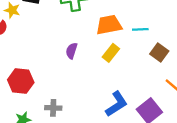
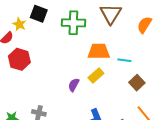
purple semicircle: (72, 51) -> (74, 85), moved
red hexagon: (21, 81) -> (19, 59), moved

